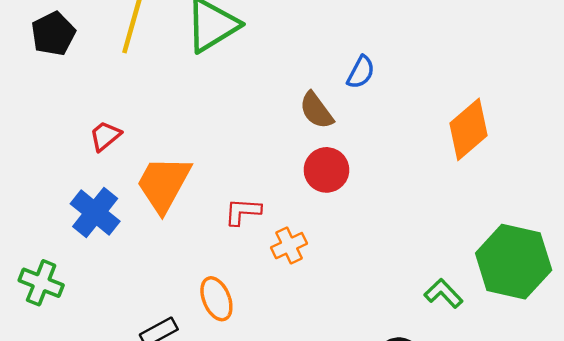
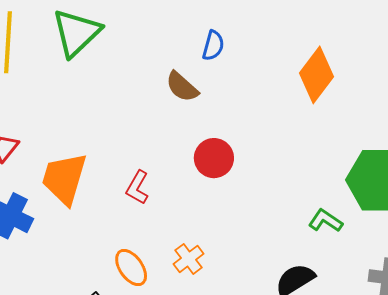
red circle: (326, 170) -> (214, 158), moved
red L-shape: (243, 212) -> (137, 188), turned -52
orange cross: (289, 246) -> (189, 259), moved

